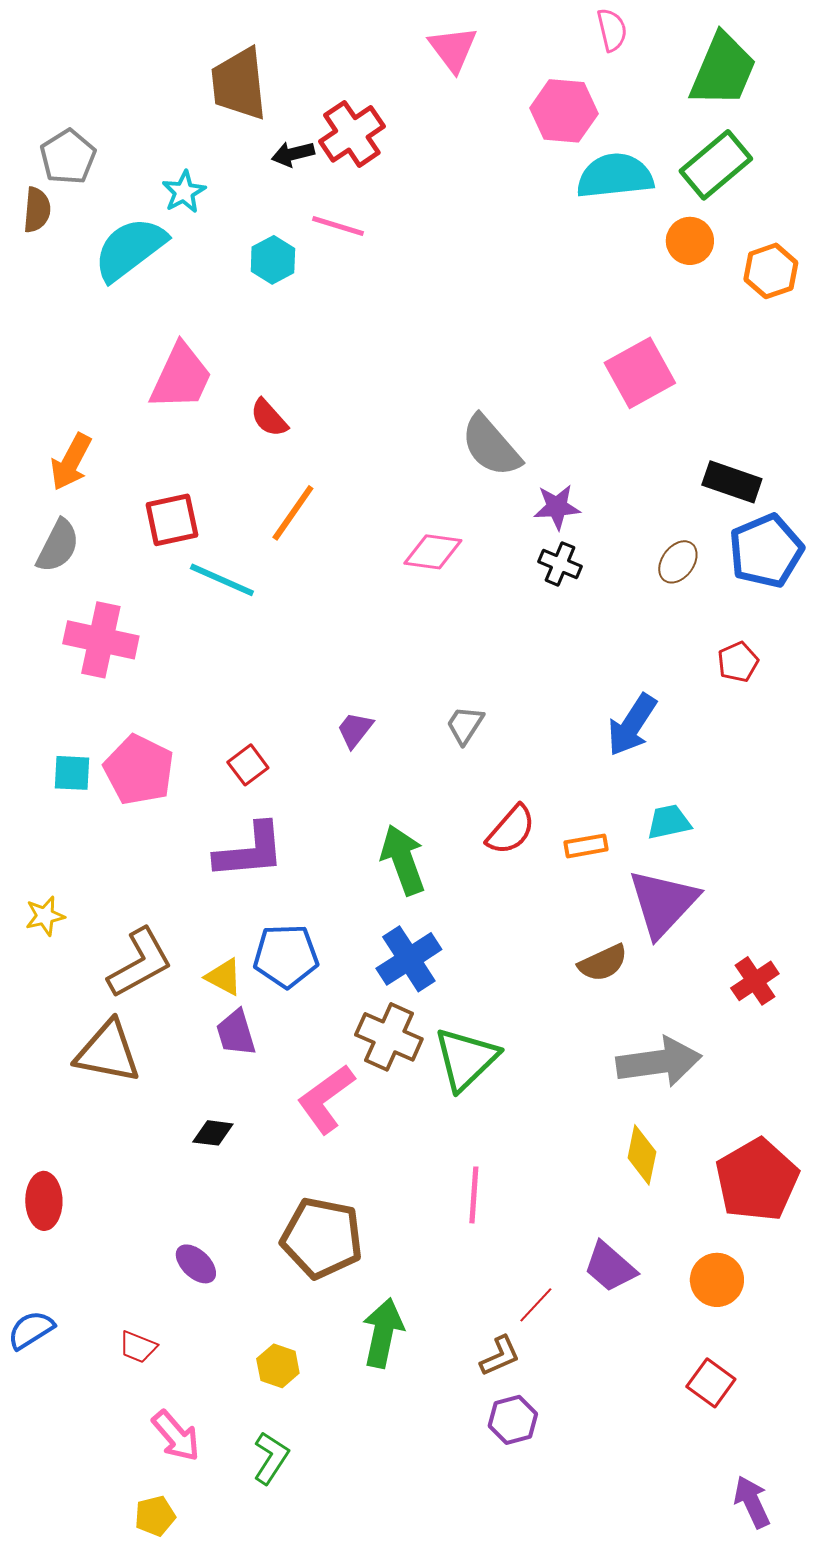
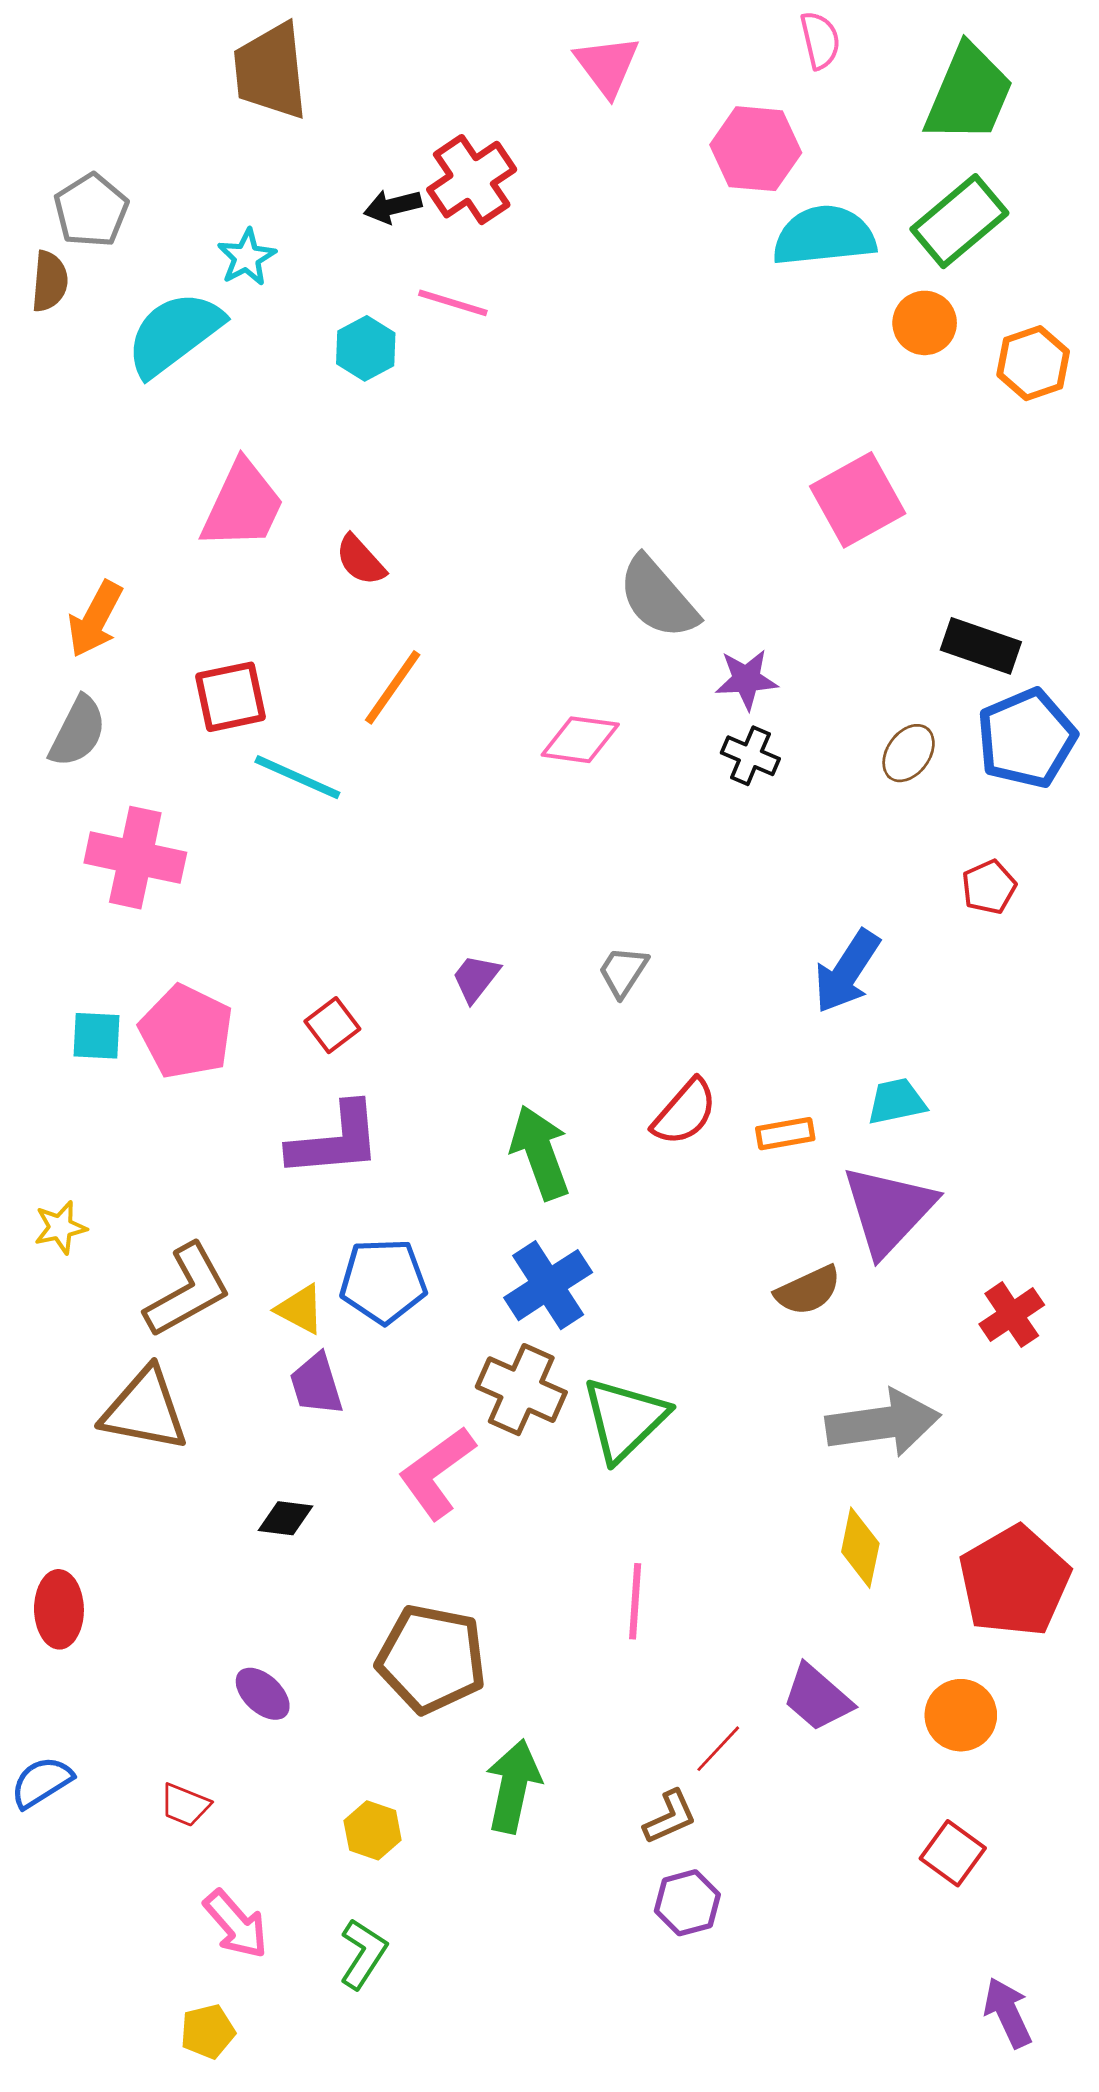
brown trapezoid: (239, 84) -> (271, 71), moved

